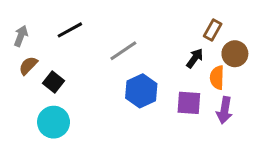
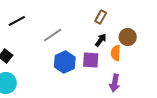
brown rectangle: (213, 30) -> (101, 17), moved
purple square: (189, 103) -> (91, 60), moved
purple arrow: (224, 110) -> (115, 83), moved

